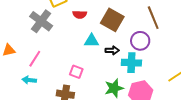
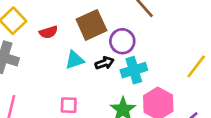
brown square: (112, 20) -> (91, 25), turned -35
purple circle: (140, 41) -> (122, 41), moved

